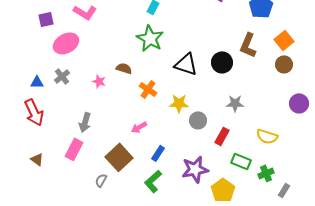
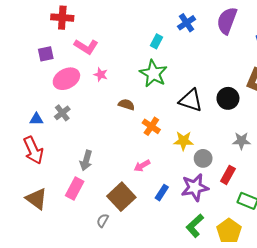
pink star: (99, 81) -> (101, 75), moved
brown triangle: (37, 159) -> (36, 199), size x1.6
purple star: (195, 169) -> (195, 187), moved
green L-shape: (153, 181) -> (195, 226), moved

